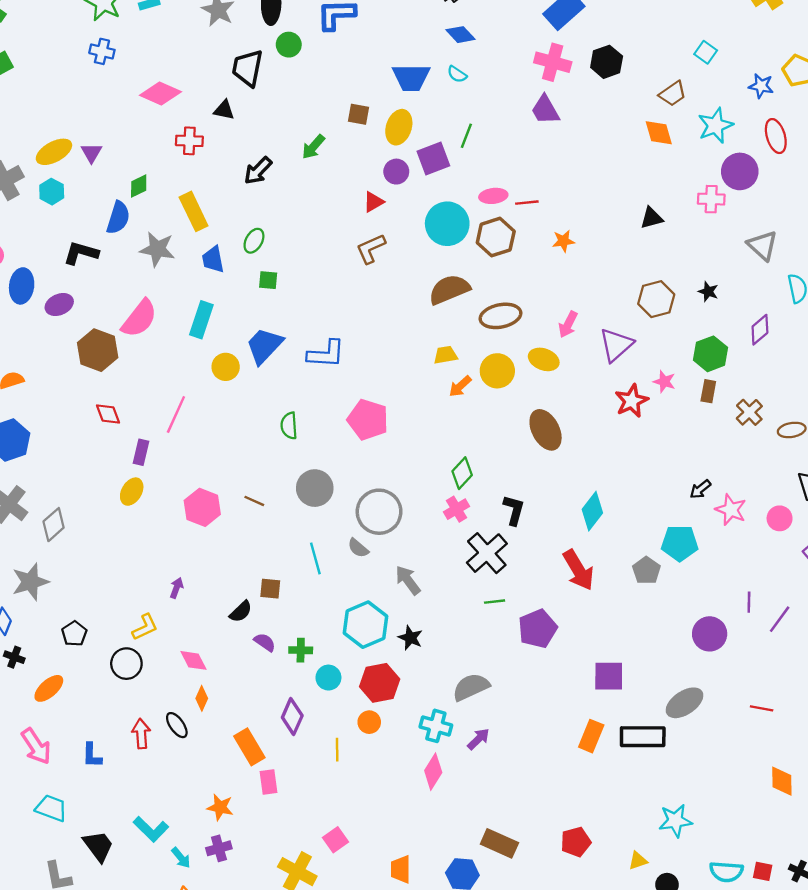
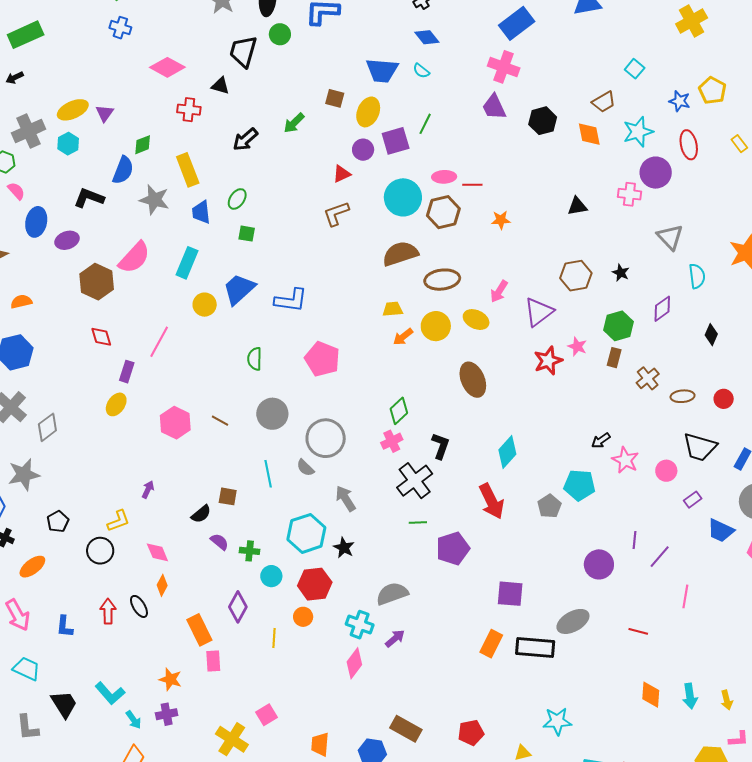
black hexagon: (607, 62) -> (543, 121), moved

